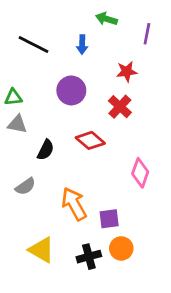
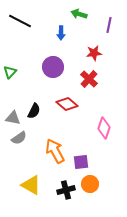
black line: (34, 45) -> (20, 21), moved
green triangle: (13, 97) -> (10, 72), turned -40
gray triangle: (17, 124) -> (13, 118), moved

